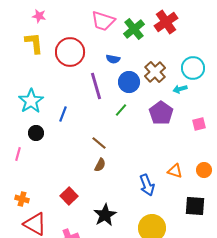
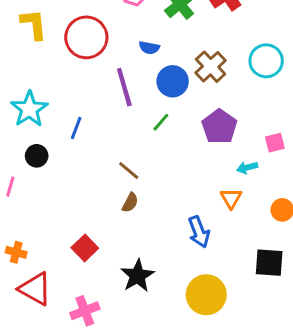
cyan arrow: (180, 89) -> (247, 168), moved
orange triangle: (175, 171) -> (231, 198), moved, turned 42

